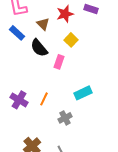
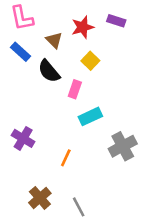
cyan rectangle: (83, 93) -> (90, 116), moved
orange line: (44, 99) -> (66, 158), moved
gray cross: (65, 118) -> (123, 146), moved, size x1.5

